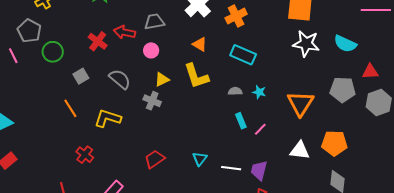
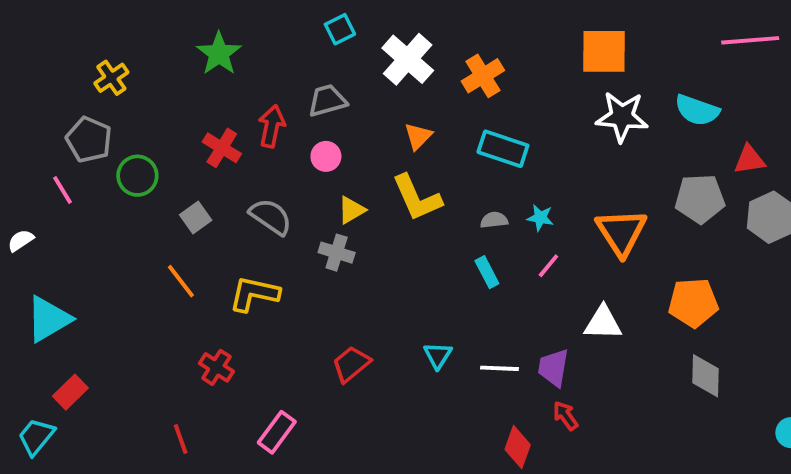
red arrow: (124, 32) -> (272, 126), turned 95
orange triangle: (200, 44) -> (418, 136), turned 49
cyan rectangle: (241, 121) -> (487, 272), moved
pink line: (260, 129) -> (548, 266), moved
white triangle: (300, 150) -> (603, 323), moved

